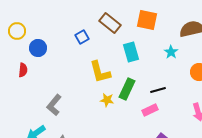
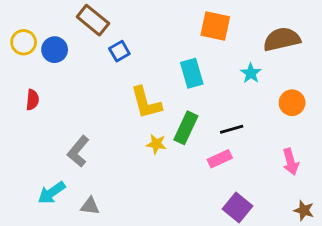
brown rectangle: (110, 23) -> (93, 20), moved
blue circle: (38, 48) -> (55, 50), moved

